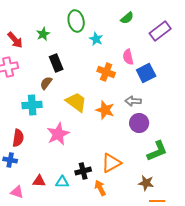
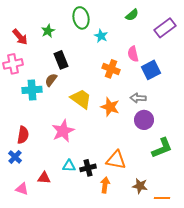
cyan cross: (32, 105) -> (32, 90), moved
blue cross: (10, 160) -> (15, 157), turned 32
orange triangle: (111, 163) -> (116, 160), turned 40
cyan triangle: (62, 182) -> (69, 166), moved
brown star: (146, 183) -> (140, 186), moved
orange arrow: (100, 188) -> (105, 185), turned 35

